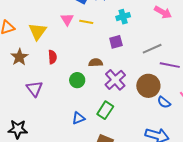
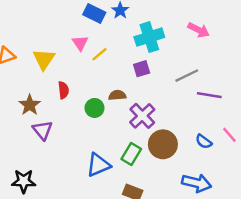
cyan cross: (123, 17) -> (149, 37), size x1.6
yellow line: (86, 22) -> (100, 54), moved, turned -48
brown star: (19, 57) -> (30, 105), moved
green circle: (77, 80) -> (95, 108), moved
brown circle: (148, 86) -> (163, 144), moved
blue triangle: (78, 118) -> (98, 165), size x1.5

